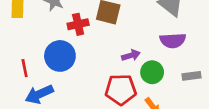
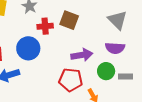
purple arrow: (131, 55) -> (82, 55), size x1.5
green circle: (152, 72) -> (106, 71), moved

